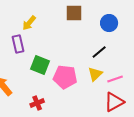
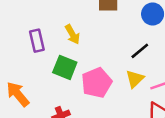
yellow arrow: (29, 23) -> (72, 34), moved, turned -70
pink pentagon: (65, 77) -> (97, 83), turned -30

